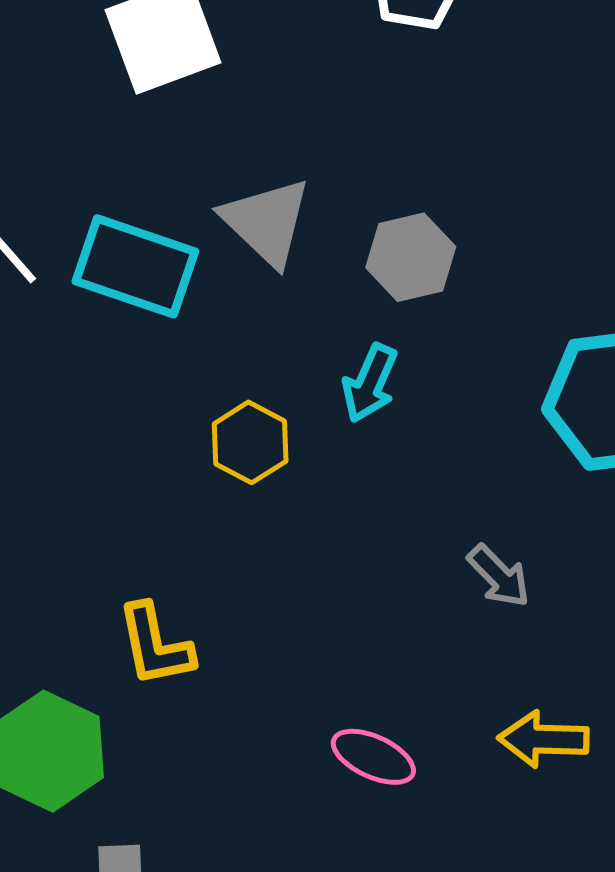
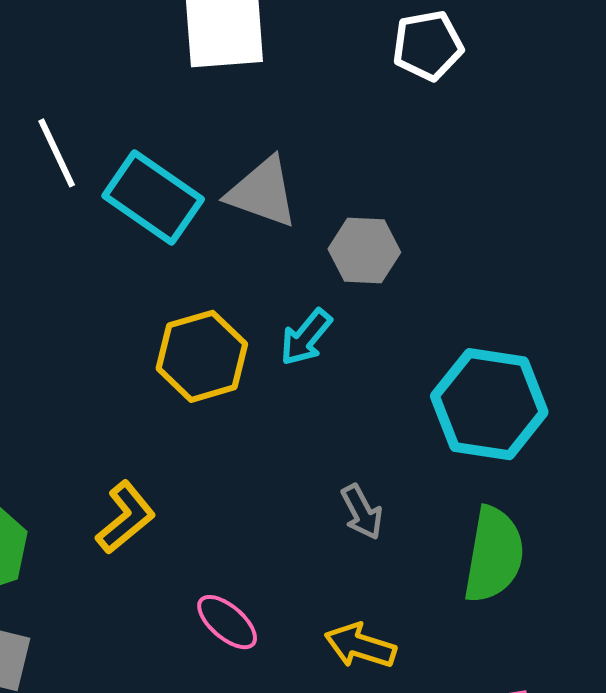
gray triangle: (267, 222) -> (262, 192), turned -40
yellow hexagon: (250, 442) -> (202, 356), size x1.4
yellow L-shape: (155, 645) -> (126, 517), moved, turned -134

